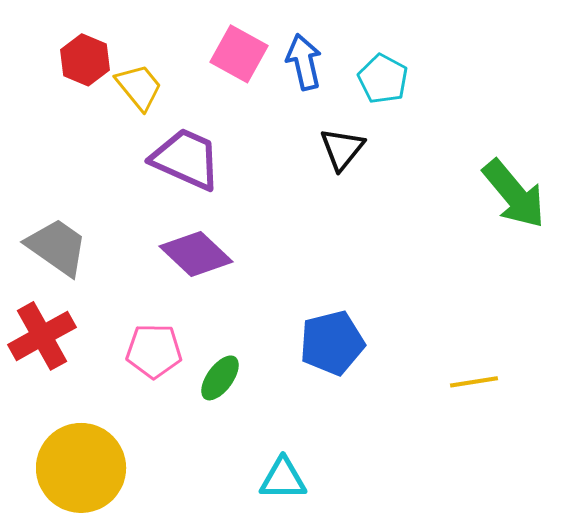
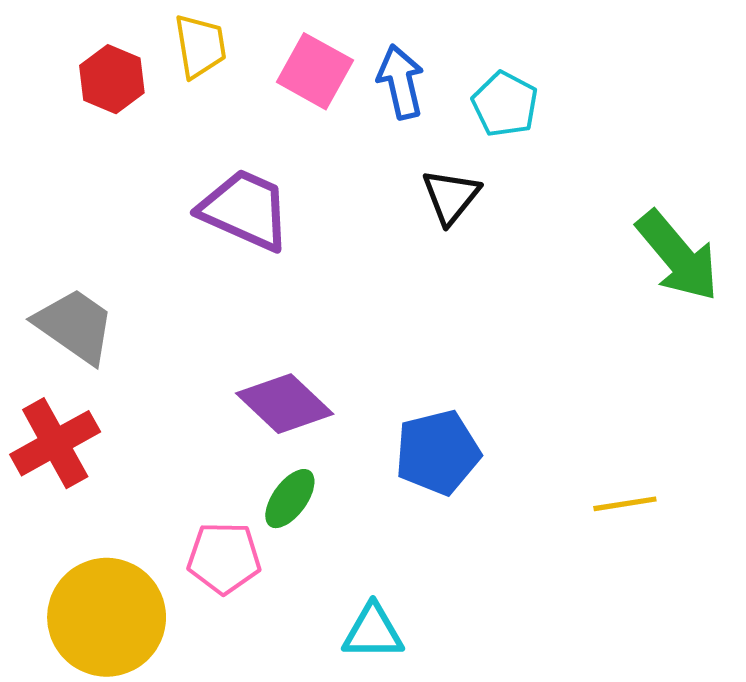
yellow trapezoid: (139, 87) -> (200, 46), moved, turned 30
purple diamond: (196, 254) -> (285, 404), moved
pink pentagon: (154, 351) -> (224, 558), moved

